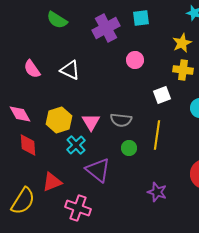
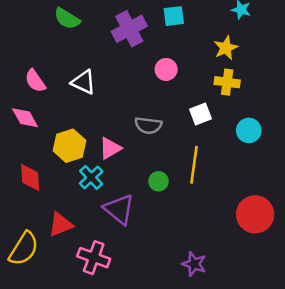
pink diamond: (20, 114) -> (25, 118), moved
gray semicircle: (121, 120) -> (148, 125), moved
pink triangle: (91, 122) -> (110, 148), turned 30
purple star: (157, 192) -> (194, 264), moved

